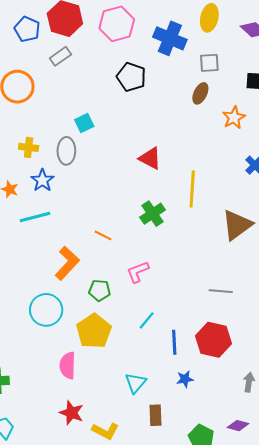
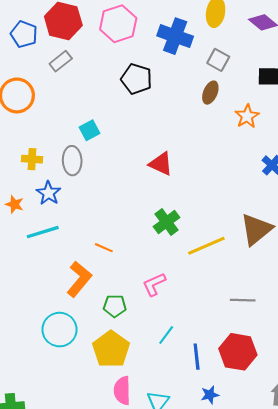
gray square: (209, 63) -> (218, 60), turned 35
yellow line: (192, 189) -> (206, 246), moved, turned 66
orange line: (103, 235) -> (104, 248), moved
pink semicircle: (68, 365) -> (122, 391), moved

